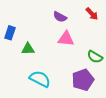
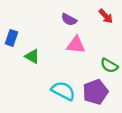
green triangle: (28, 49) -> (32, 56), turned 32
cyan semicircle: (40, 79) -> (63, 91), moved

